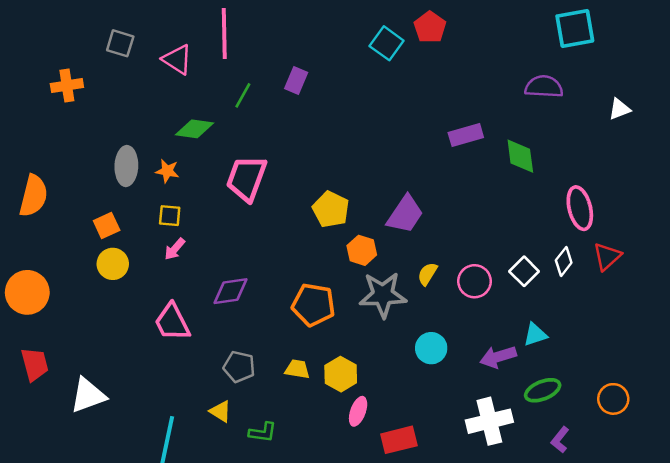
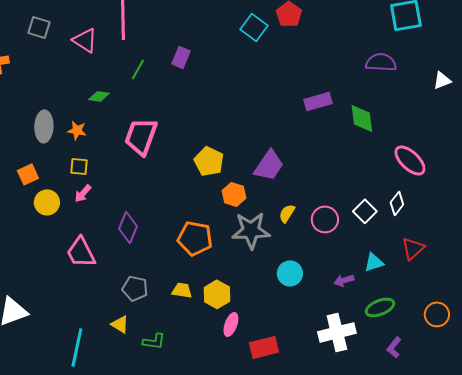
green diamond: (195, 129) -> (99, 96), size x0.7
pink ellipse: (580, 208) -> (410, 160), turned -32
red triangle: (607, 256) -> (413, 248), moved
yellow circle: (113, 264) -> (47, 202), moved
purple diamond: (230, 291) -> (128, 227), turned -60
purple arrow: (498, 357) -> (344, 280), size x0.7

